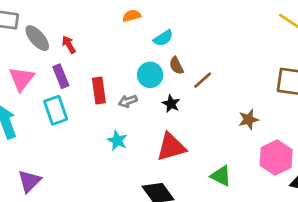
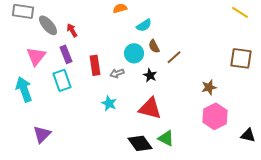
red triangle: (171, 147) -> (150, 108), turned 30
pink hexagon: (276, 158) -> (215, 116), moved
green triangle: (221, 176) -> (166, 138), moved

